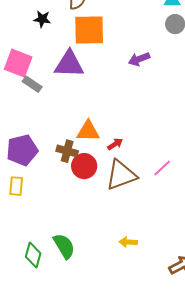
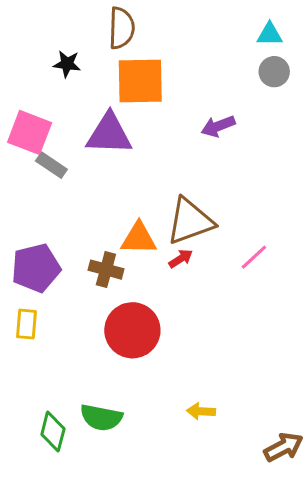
red circle: (84, 166) -> (132, 330), moved, size x1.4
pink line: (162, 168) -> (254, 257), moved
brown triangle: (121, 175) -> (190, 221), moved
green semicircle: (64, 246) -> (101, 418), turned 132

